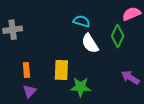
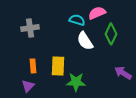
pink semicircle: (131, 14) -> (97, 13), moved
gray cross: (13, 30) -> (30, 28), moved
orange rectangle: (26, 70) -> (33, 66), moved

